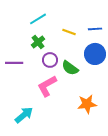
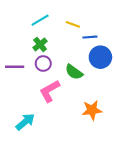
blue line: (95, 29) -> (90, 37), moved
yellow line: (69, 32) -> (73, 24), moved
purple circle: (50, 60) -> (43, 64), moved

